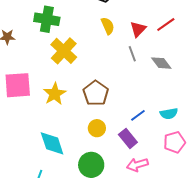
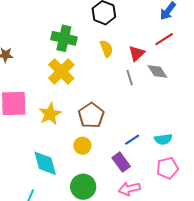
green cross: (47, 19) -> (64, 38), moved
red line: (166, 25) -> (164, 39), moved
gray diamond: (161, 63) -> (157, 71), moved
yellow circle: (97, 128) -> (82, 146), moved

